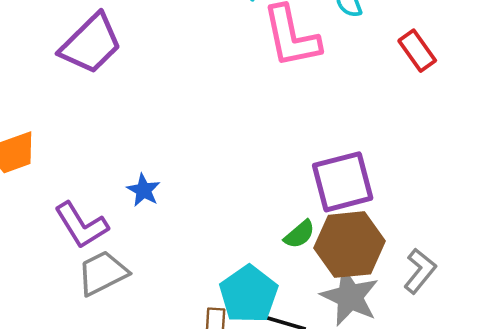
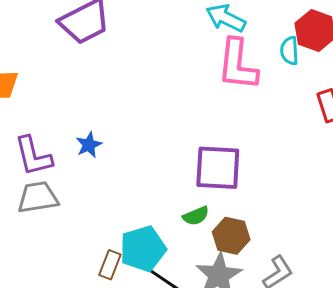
purple square: (343, 182) -> (218, 168), moved
brown hexagon: (350, 245) -> (231, 236), size x0.7

